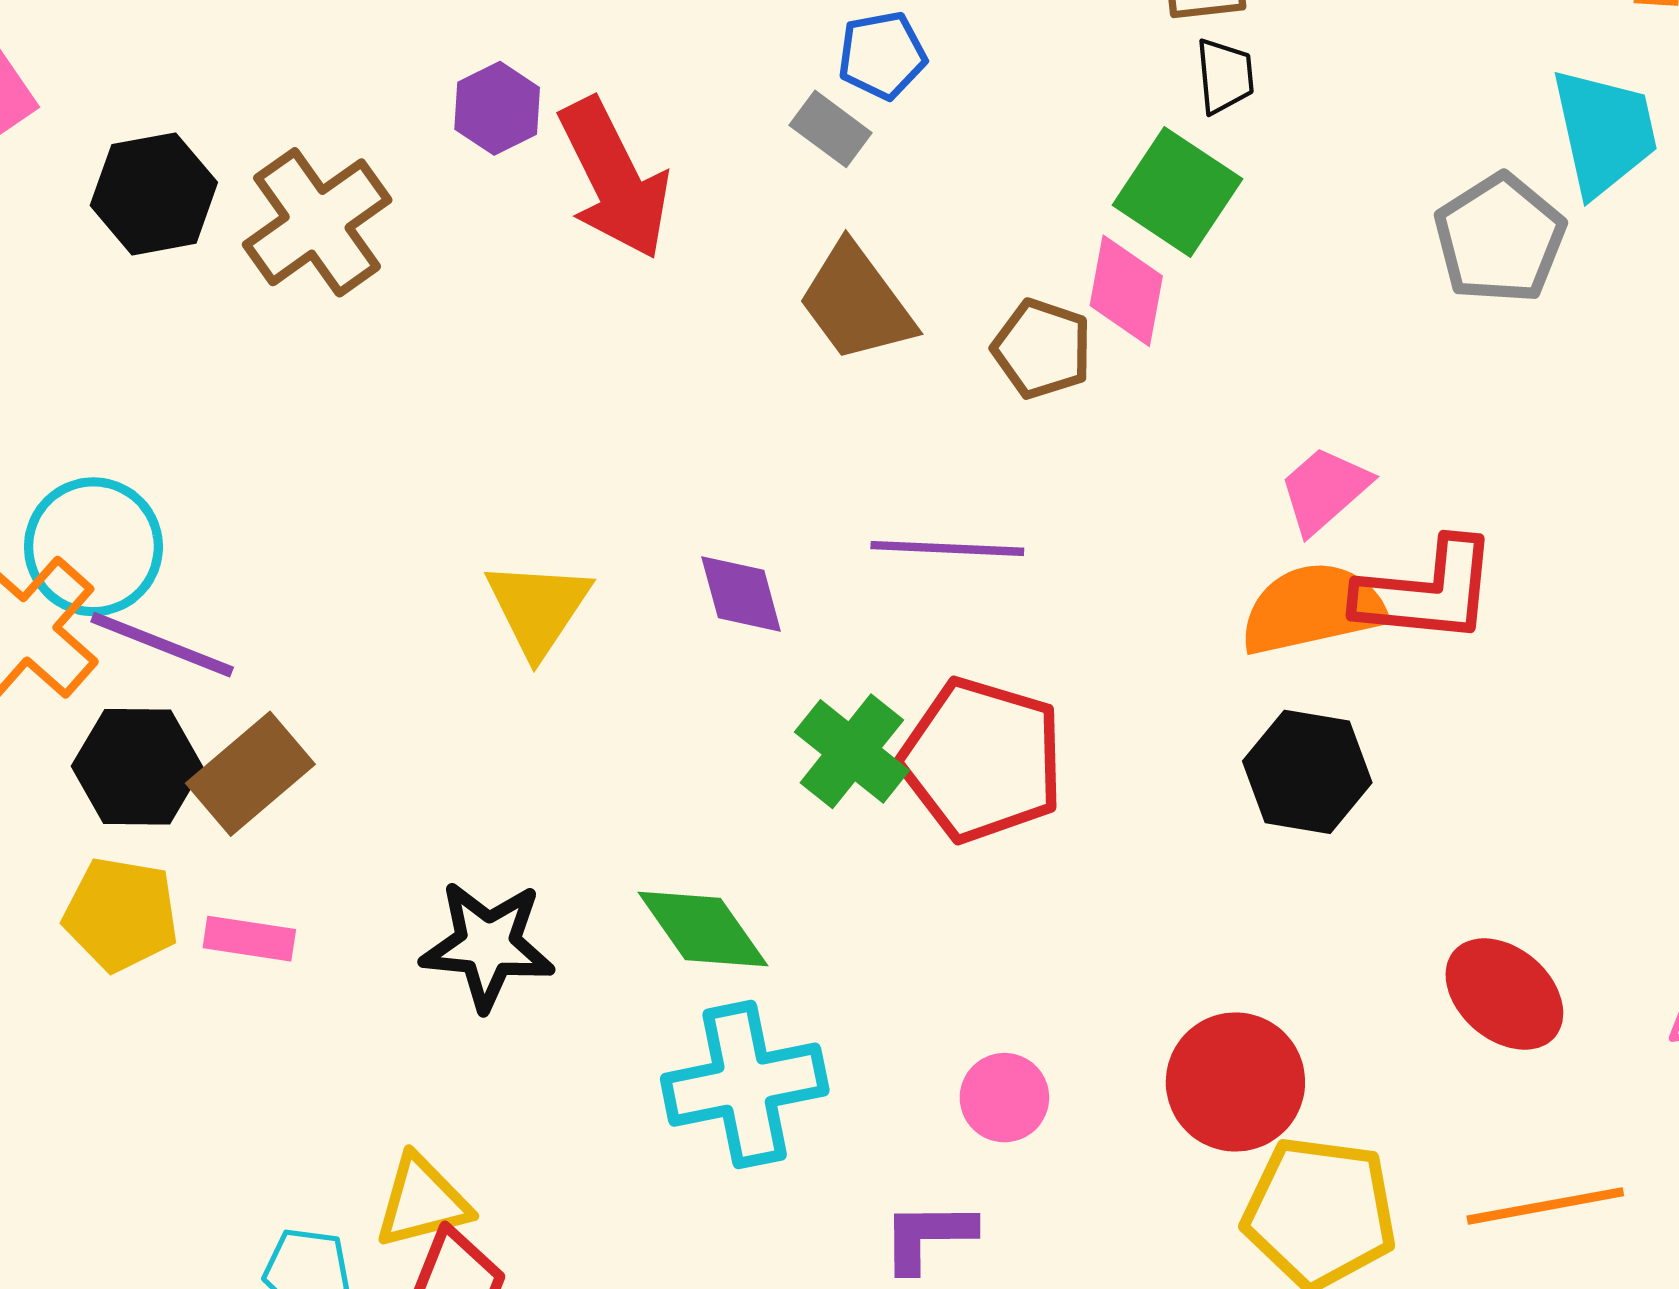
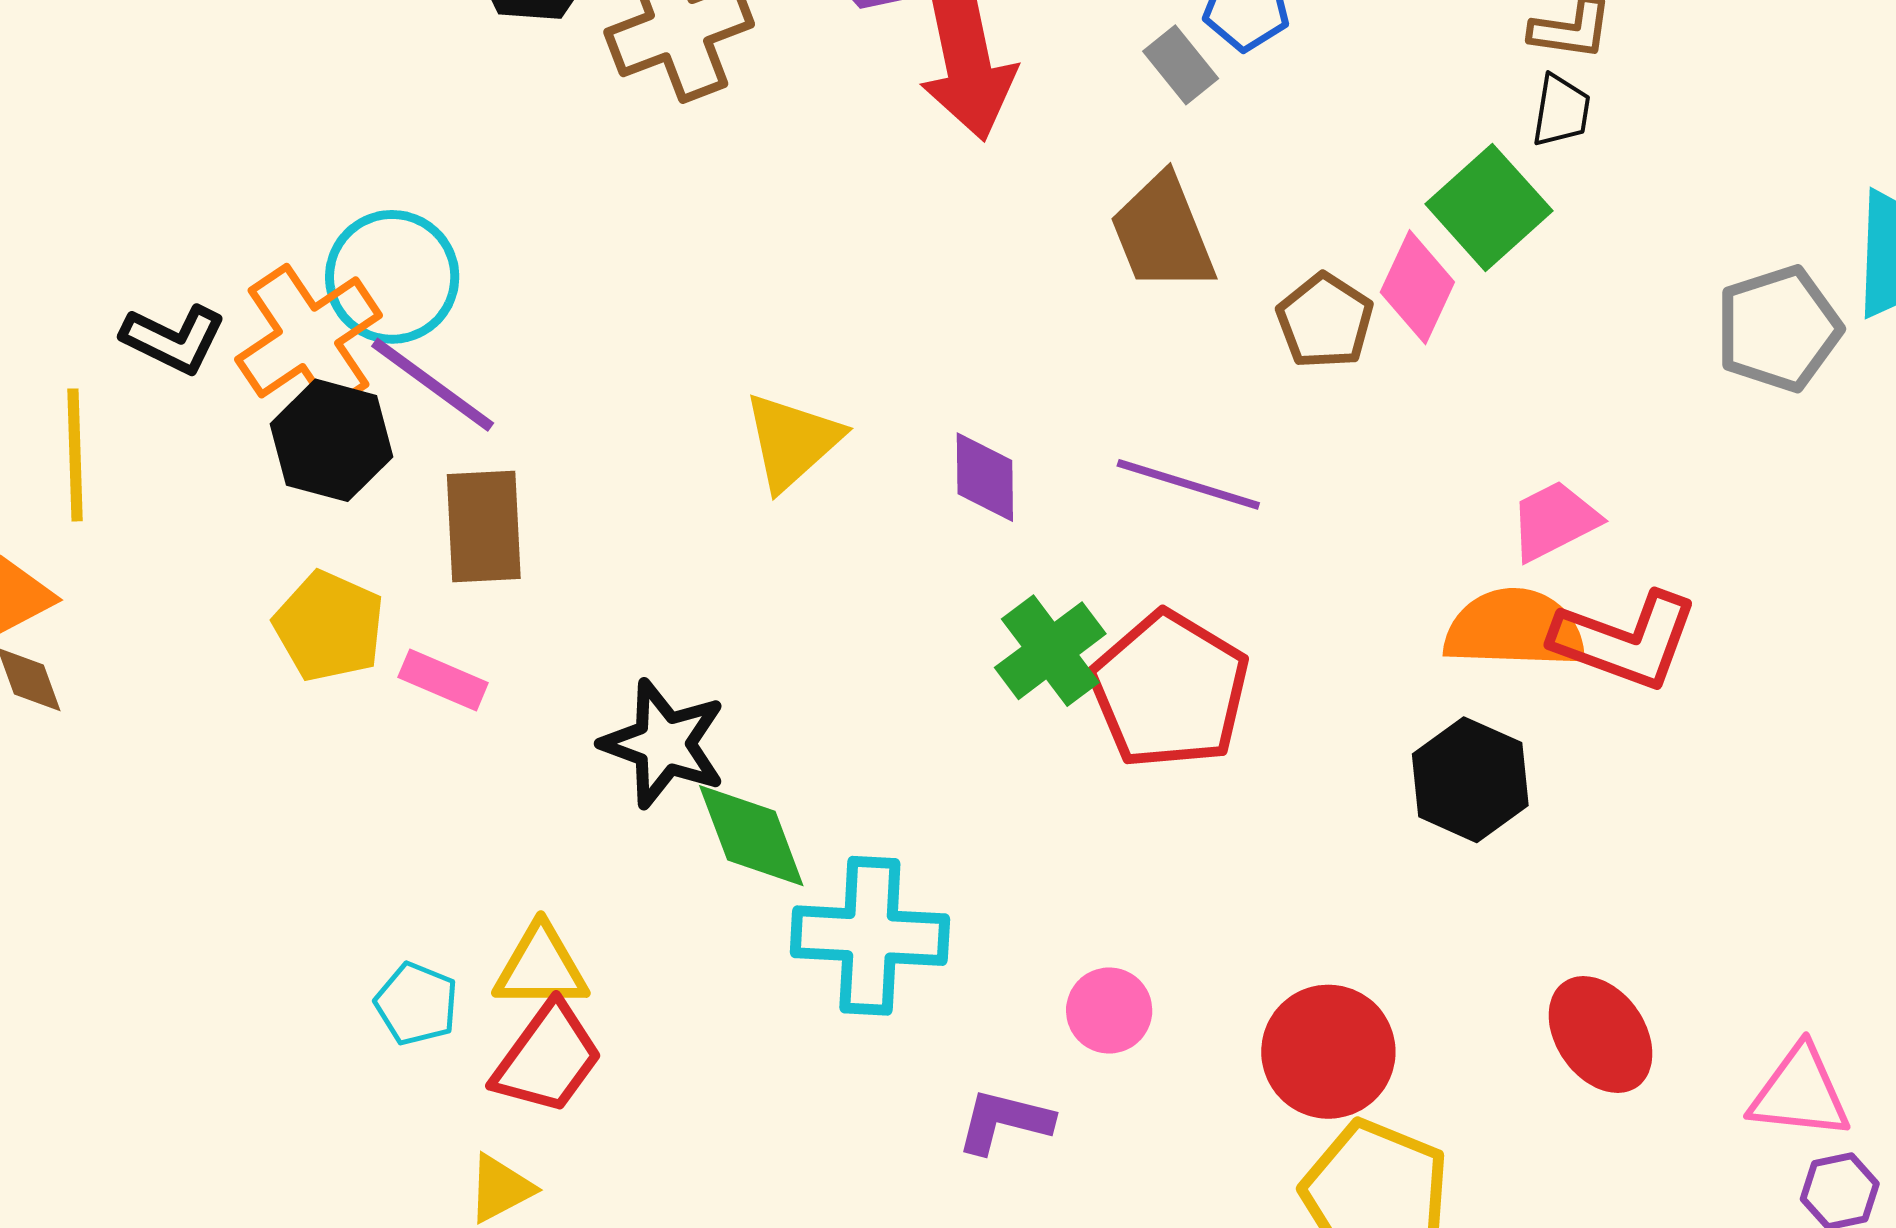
black hexagon: (137, 767) -> (332, 440), moved
brown rectangle: (250, 774) -> (484, 527), turned -67
green diamond: (703, 929) -> (751, 836), moved

